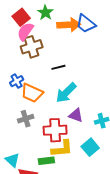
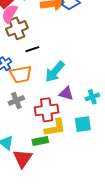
black line: (58, 67) -> (32, 49), moved
orange trapezoid: (32, 93) -> (21, 74), turned -30
cyan square: (90, 147) -> (83, 124), turned 36

